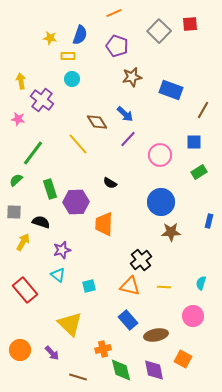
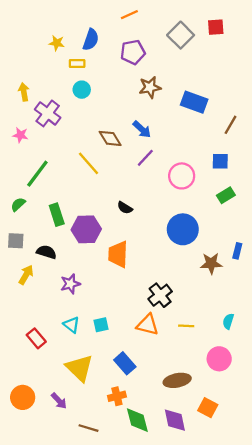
purple pentagon: (117, 46) -> (133, 52), turned -30
brown star: (171, 232) -> (211, 263), moved
cyan triangle: (58, 275) -> (71, 325), moved
red rectangle: (25, 290) -> (36, 338), moved, size x0.7
blue rectangle: (128, 320) -> (125, 363), moved

